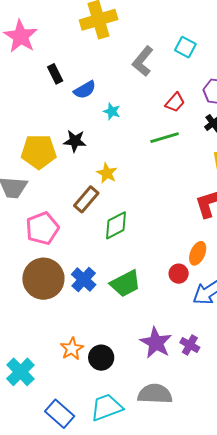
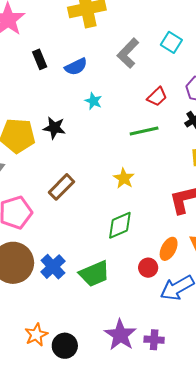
blue semicircle: (85, 90) -> (76, 67), moved
yellow star: (107, 173) -> (124, 178), moved
green diamond: (116, 225) -> (120, 225), moved
purple cross: (190, 345) -> (154, 340), turned -30

